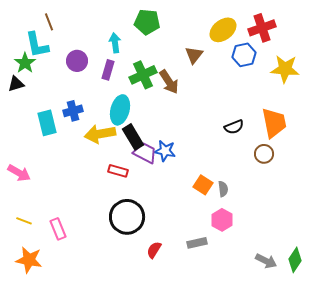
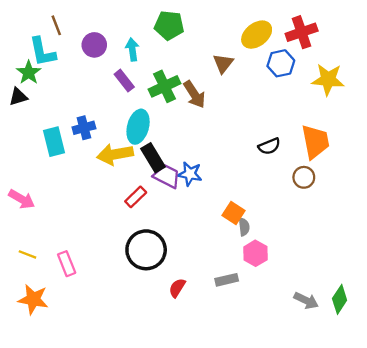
purple circle: (77, 61) -> (94, 45), moved
purple rectangle: (108, 70) -> (124, 81), turned -54
red rectangle: (118, 171) -> (136, 197), turned -60
gray semicircle: (223, 189) -> (244, 227), moved

